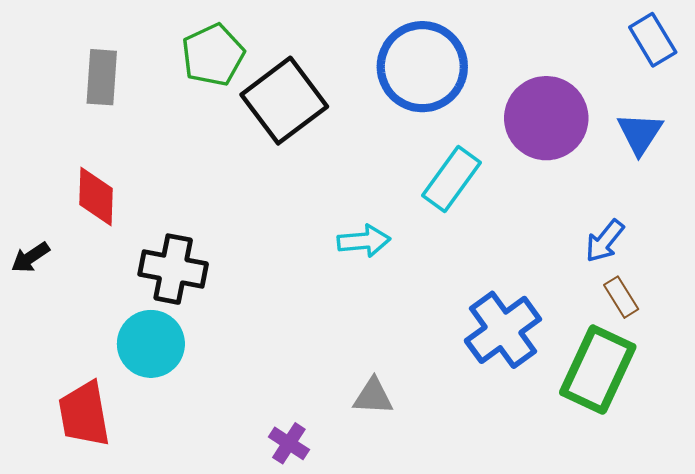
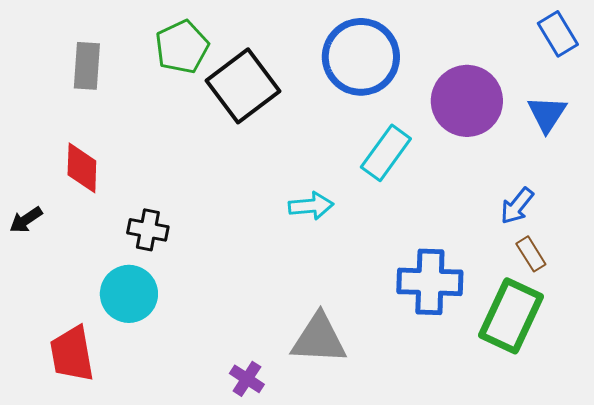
black cross: (173, 269) -> (148, 230), size x0.7
blue cross: (503, 330) -> (430, 282), turned 38
gray triangle: (373, 397) -> (319, 339), size x1.6

